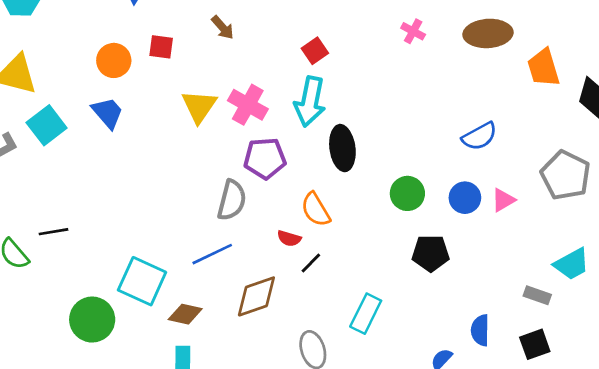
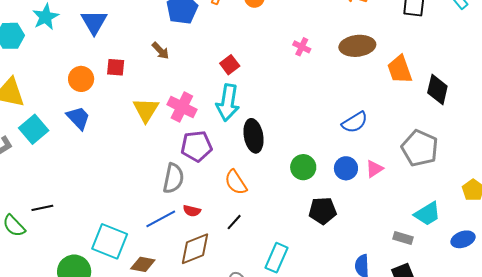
red semicircle: (289, 238) -> (192, 211), moved

